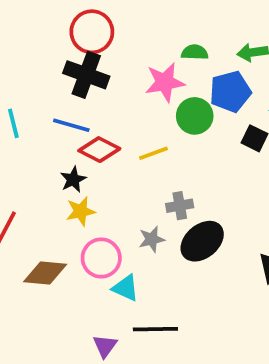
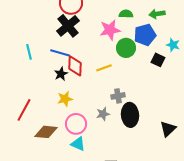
black cross: (86, 75) -> (68, 26), turned 30
red diamond: (99, 150) -> (75, 66), turned 65
black star: (73, 179) -> (61, 74), moved
black ellipse: (202, 241) -> (130, 115), turned -55
cyan triangle: (126, 288) -> (78, 144), moved

